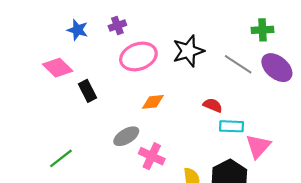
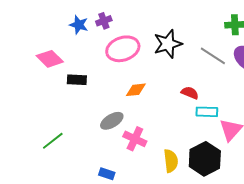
blue star: (78, 30) -> (79, 25), moved
black rectangle: (87, 91) -> (77, 80), turned -60

